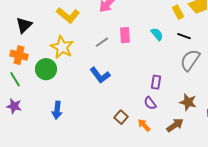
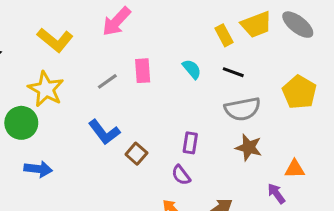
gray semicircle: (190, 60) -> (242, 109), turned -135
brown star: (188, 102) -> (249, 147), moved
blue arrow: (57, 110) -> (38, 169), moved, turned -90
brown square: (121, 117) -> (136, 154), moved

